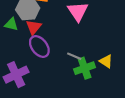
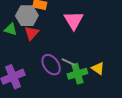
purple ellipse: (39, 47) -> (51, 65), moved

